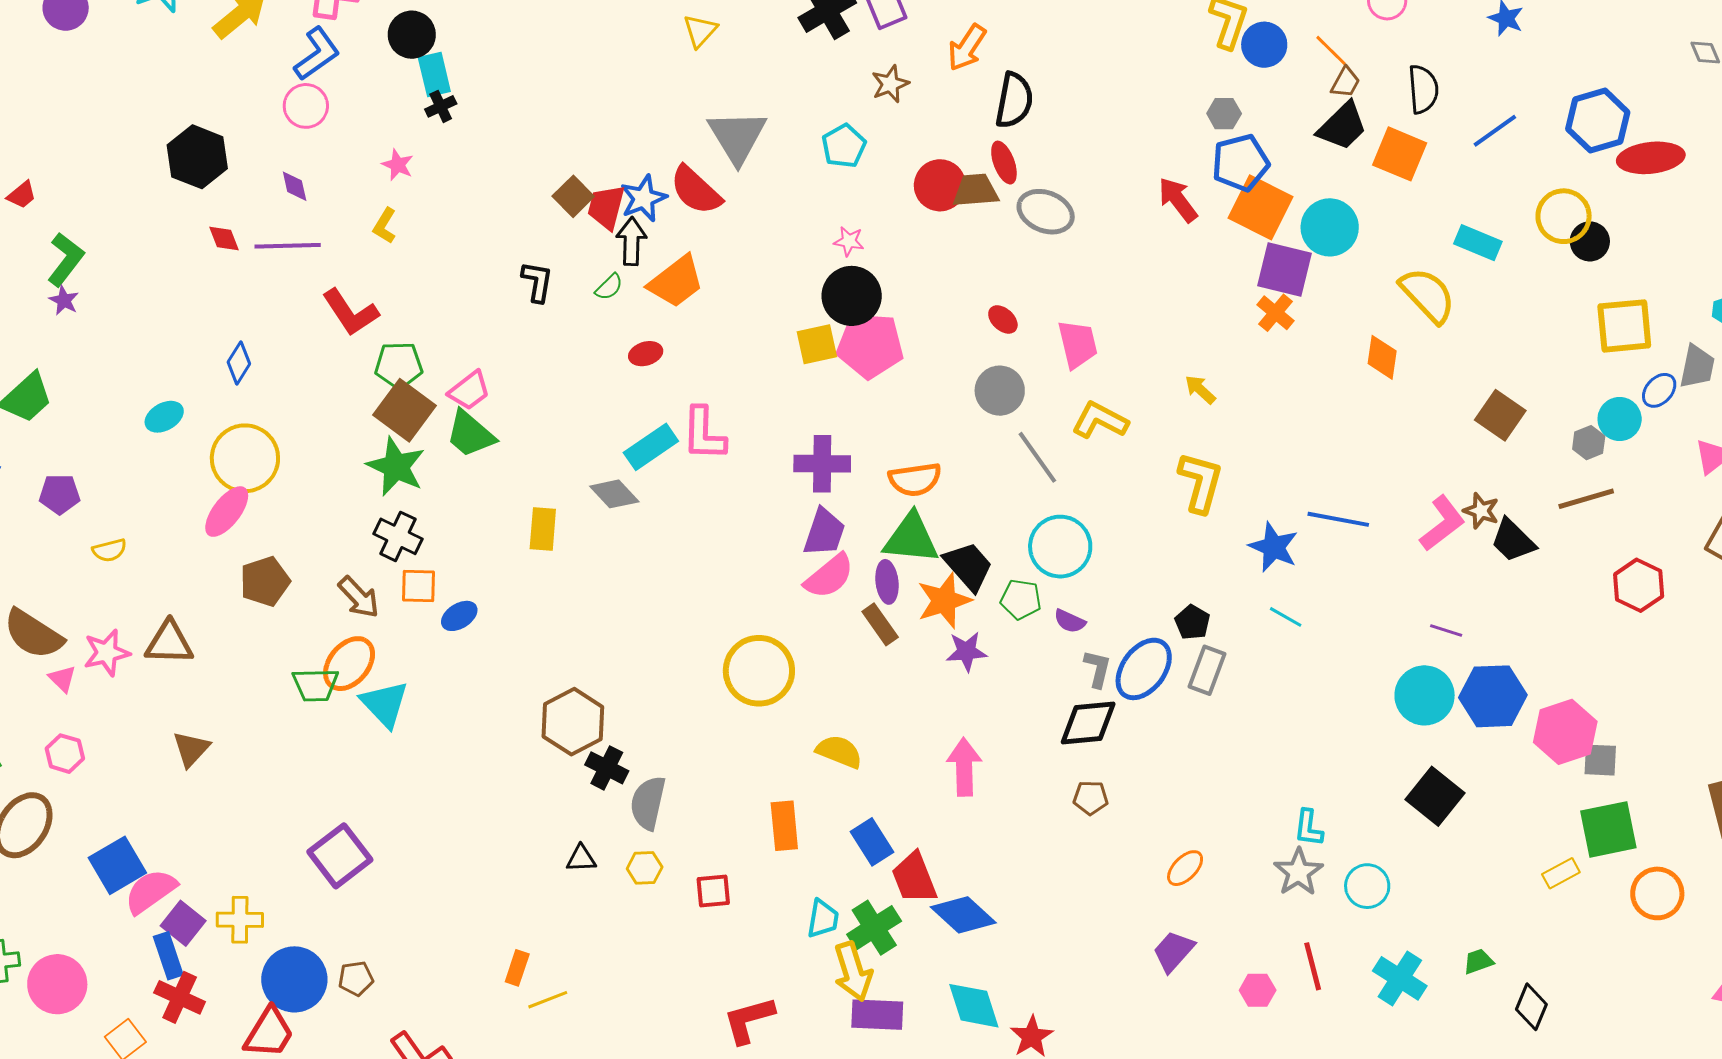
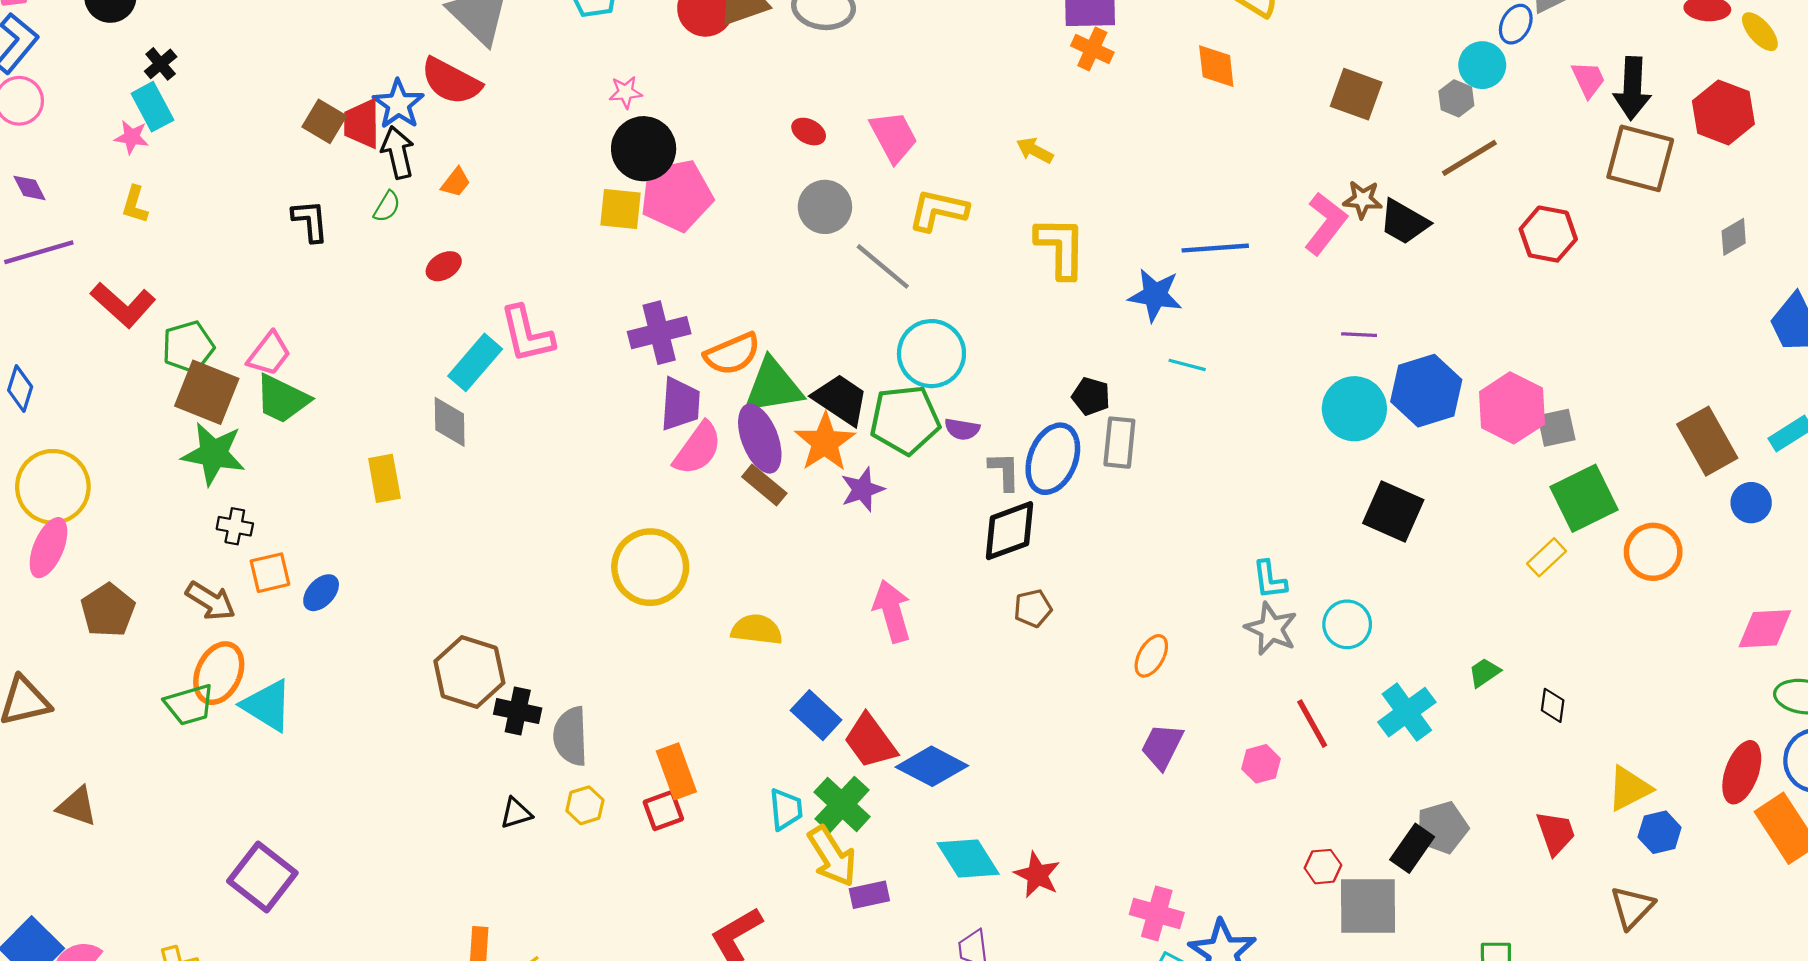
cyan rectangle: (434, 74) -> (152, 107), moved
orange trapezoid: (676, 282) -> (456, 182), size x0.5
yellow square: (817, 344) -> (620, 209), turned 33
orange semicircle: (915, 479) -> (732, 354), moved
gray diamond: (614, 494) -> (450, 422), turned 57
black cross: (398, 536) -> (235, 526), size x0.7
purple ellipse: (887, 582) -> (760, 439), size x1.5
green pentagon: (1021, 599) -> (905, 420), size x1.6
brown triangle: (191, 749) -> (77, 806), turned -39
orange rectangle: (784, 826) -> (676, 771), moved
cyan cross: (1400, 978) -> (1407, 712), turned 36
black diamond: (1531, 1007) -> (1553, 705), size x0.7
purple rectangle: (877, 1015) -> (869, 895), size x0.7

